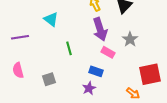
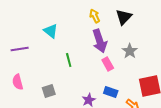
pink rectangle: (108, 52) -> (108, 64), turned 32
blue rectangle: (96, 71) -> (111, 92), moved

